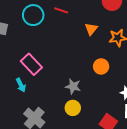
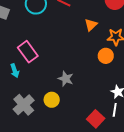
orange circle: (101, 66) -> (106, 56), moved
yellow circle: (73, 108) -> (52, 100), moved

